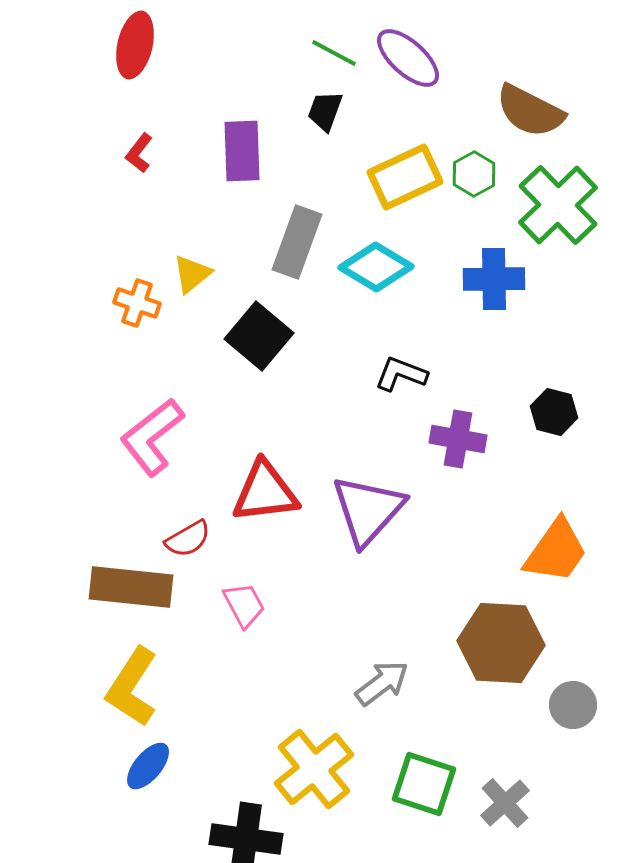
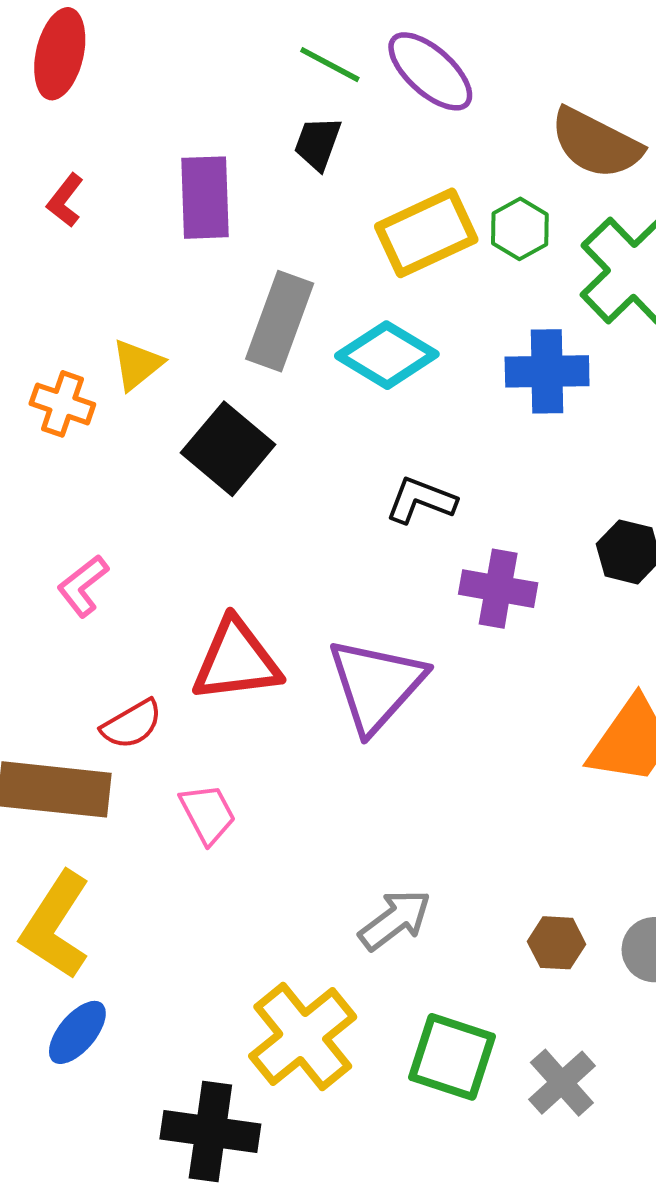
pink L-shape: (152, 437) -> (83, 586), size x0.6
brown hexagon: (501, 643) -> (557, 943), moved, size x0.5

